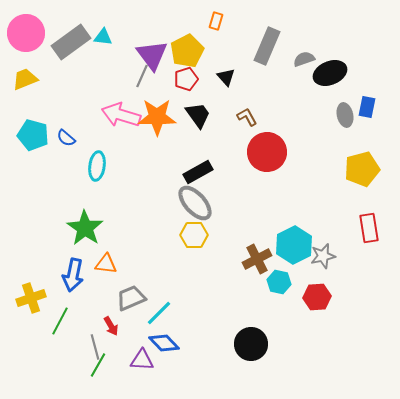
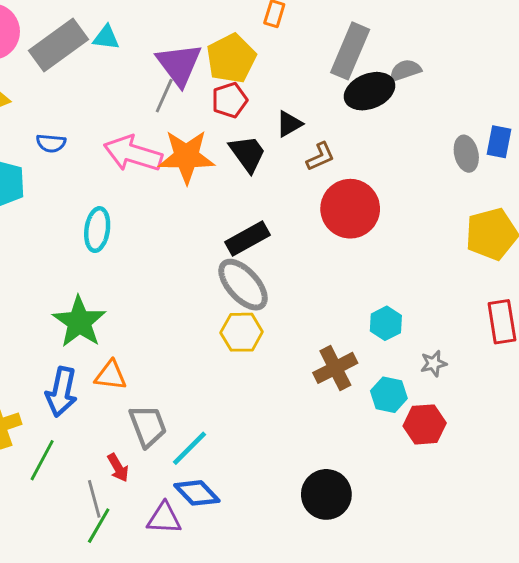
black ellipse: (330, 73) -> (370, 91), moved
black triangle: (226, 77) -> (289, 124), moved, turned 42
brown L-shape: (247, 117) -> (320, 157), turned 95
blue semicircle: (66, 138) -> (51, 143), moved, turned -36
cyan hexagon: (294, 245) -> (386, 323), moved, size x0.6
gray star: (323, 256) -> (434, 363), size x0.7
cyan hexagon: (279, 282) -> (389, 395), moved
gray trapezoid: (131, 298) -> (148, 426), turned 92

